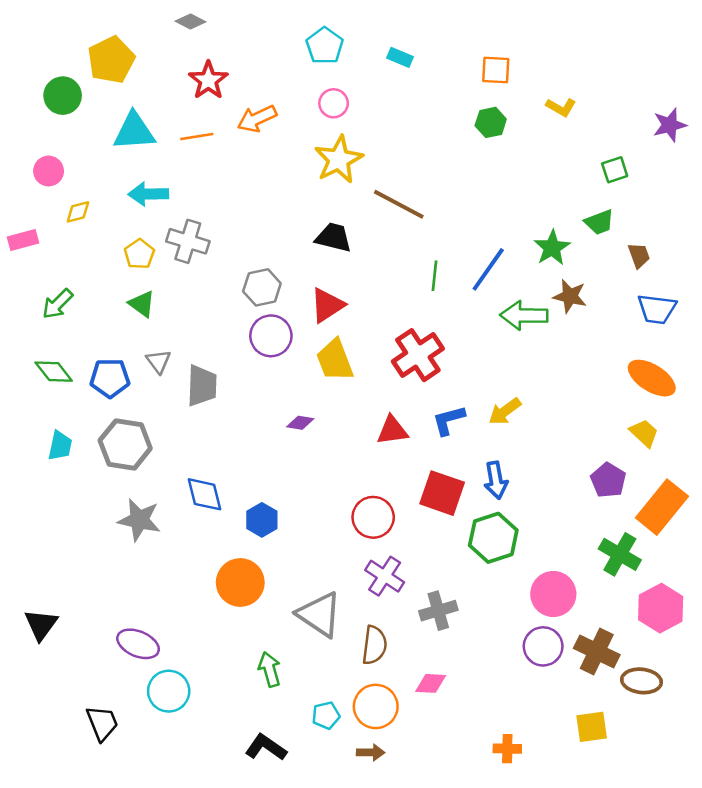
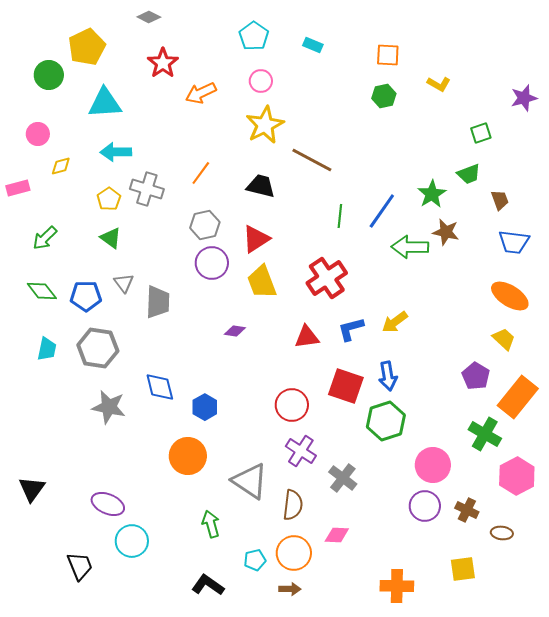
orange line: (197, 137) -> (201, 173), moved, turned -45
gray cross: (438, 611) -> (343, 478), turned -36
brown cross: (597, 651) -> (467, 510), size x0.7
brown ellipse: (642, 681) -> (502, 533), size x0.7
orange cross: (507, 749) -> (397, 586), size x1.5

